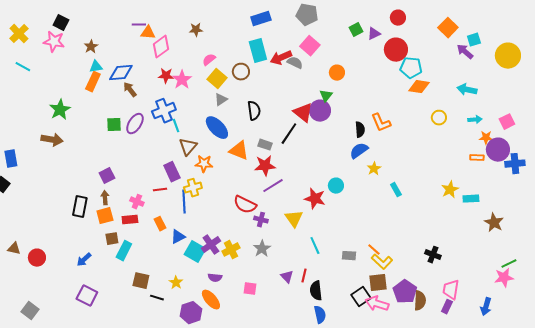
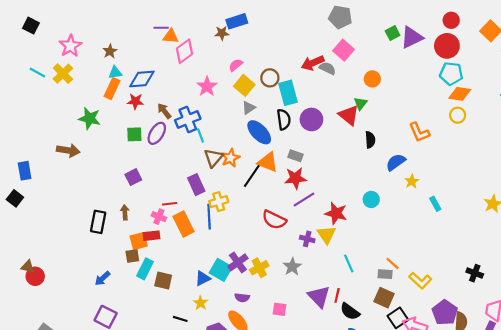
red circle: (398, 18) -> (451, 20), moved
blue rectangle: (261, 19) -> (237, 21), moved
black square: (61, 23) -> (31, 26), moved
yellow cross: (19, 34) -> (63, 74), moved
purple triangle: (374, 34) -> (412, 37), size x1.6
pink star: (54, 42) -> (70, 46), turned 30
red circle: (396, 50) -> (447, 46), moved
cyan rectangle: (258, 51) -> (288, 93), moved
red star: (166, 76) -> (135, 101), moved
brown arrow: (130, 90) -> (164, 111), moved
green star: (60, 110) -> (90, 118), moved, turned -30
purple circle: (320, 111) -> (311, 119), moved
red triangle: (303, 113) -> (349, 115), moved
yellow circle: (439, 118) -> (458, 115), moved
blue ellipse: (217, 128) -> (259, 132), moved
black semicircle: (360, 130) -> (370, 140), moved
black line: (289, 134) -> (252, 176), moved
orange star: (204, 164) -> (230, 158), moved, turned -30
purple square: (107, 176) -> (133, 177), moved
red line: (160, 190) -> (170, 204), moved
red star: (315, 199) -> (336, 213), moved
orange square: (105, 216) -> (139, 241), moved
purple cross: (261, 220) -> (307, 239), moved
orange rectangle: (160, 224) -> (183, 224), moved, size x1.6
blue triangle: (178, 237) -> (203, 278), moved
orange line: (374, 250) -> (393, 263), moved
red circle: (37, 258) -> (35, 276), moved
purple triangle: (287, 277) -> (319, 297), size x1.6
brown square: (141, 281) -> (163, 281), moved
brown square: (378, 283) -> (384, 298), moved, turned 30
black semicircle: (316, 291) -> (350, 311), turned -48

